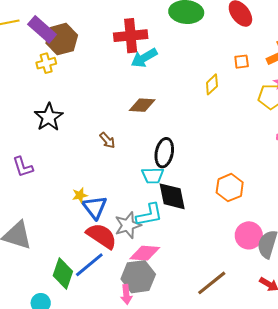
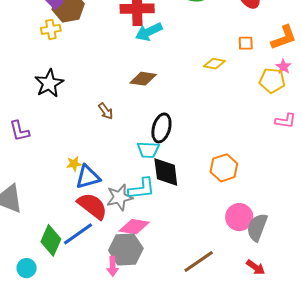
yellow diamond: (212, 84) -> (214, 64), turned 50
blue triangle: (95, 207) -> (88, 177), turned 48

